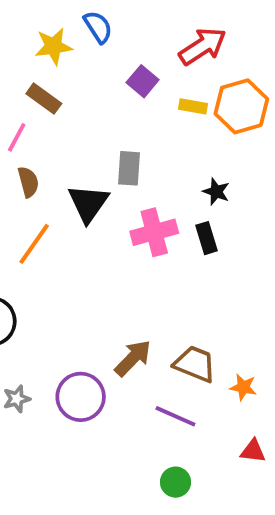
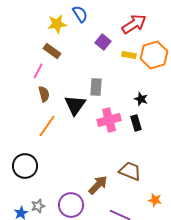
brown trapezoid: (195, 364) -> (130, 171), moved

